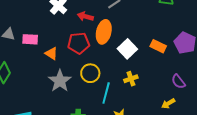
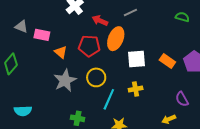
white square: (127, 49) -> (136, 59), turned 30

